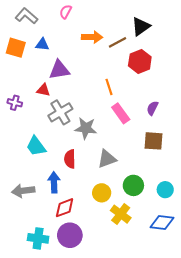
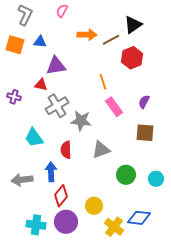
gray L-shape: (26, 16) -> (25, 15), turned 75
yellow circle: (102, 193) -> (94, 206), moved
red diamond: (65, 208) -> (61, 196), turned -30
yellow cross: (121, 214) -> (114, 227), moved
blue diamond: (162, 223) -> (139, 218), moved

